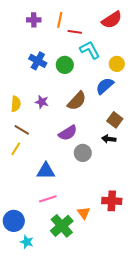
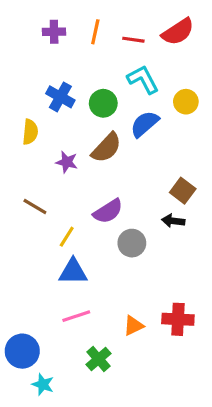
red line: (75, 32) -> (133, 40), moved
blue semicircle: (105, 86) -> (145, 124), moved
brown semicircle: (77, 101) -> (106, 148), moved
yellow semicircle: (16, 104) -> (30, 132), moved
yellow line: (16, 149) -> (67, 237), moved
orange triangle: (84, 213) -> (133, 326), moved, turned 40
green cross: (62, 226) -> (98, 359), size x0.7

